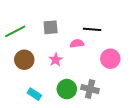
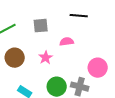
black line: (92, 29) -> (79, 16), moved
pink circle: (110, 59) -> (98, 68), moved

